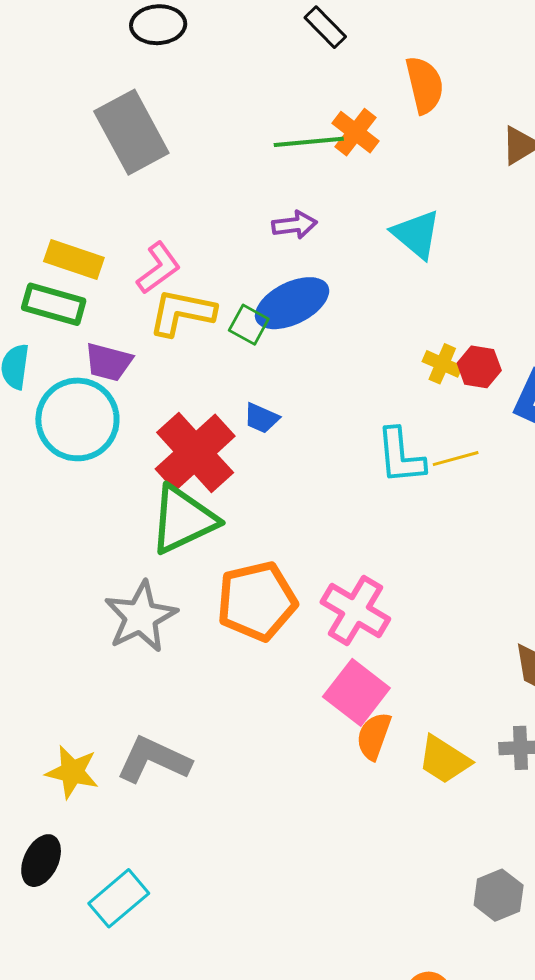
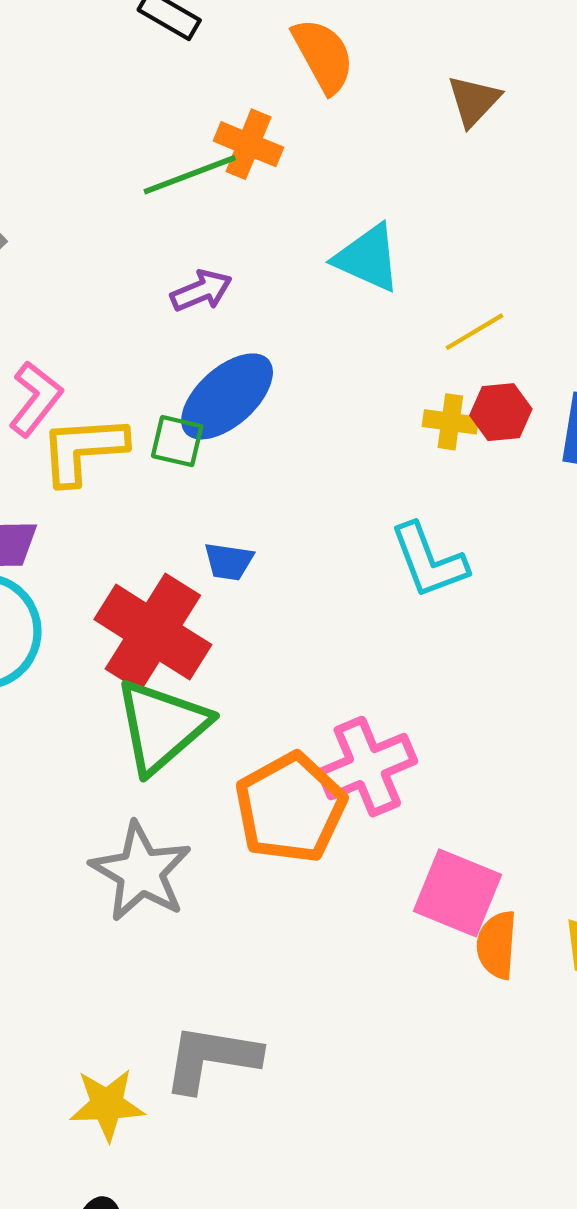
yellow line: (456, 459) -> (474, 332), moved
pink cross: (355, 610) -> (367, 767), moved, turned -38

